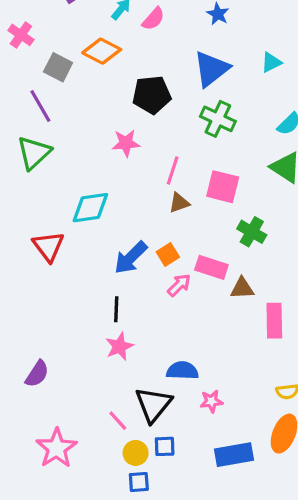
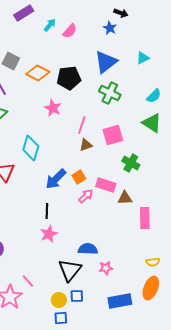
orange diamond: (102, 51) -> (38, 73), moved
pink star: (126, 143) -> (53, 108), turned 30
pink square: (223, 187) -> (113, 135), turned -30
cyan diamond: (90, 208) -> (31, 148), turned -65
pink line: (118, 421) -> (28, 281), moved

